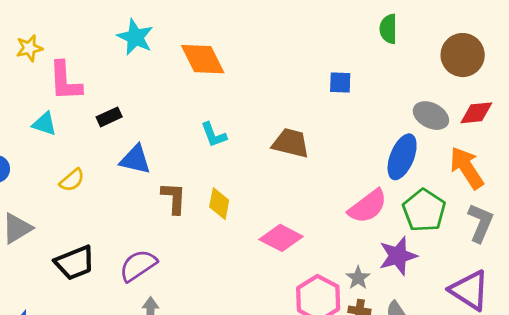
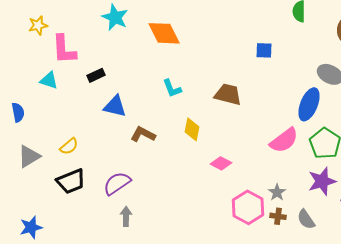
yellow semicircle: (72, 180) -> (69, 146), moved
brown L-shape: (174, 198) -> (143, 134), turned -65
yellow diamond: (219, 204) -> (192, 129), moved
pink diamond: (281, 238) -> (221, 163), size x0.7
purple star: (398, 256) -> (322, 181), moved

